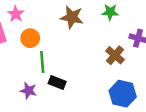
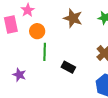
black rectangle: (57, 83) -> (68, 67), moved
purple star: (28, 91) -> (19, 75), moved

